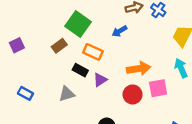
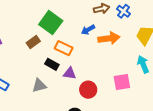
orange arrow: (139, 69) -> (109, 38), moved
purple triangle: (100, 80) -> (70, 73), turned 40
red circle: (133, 94) -> (88, 90), moved

